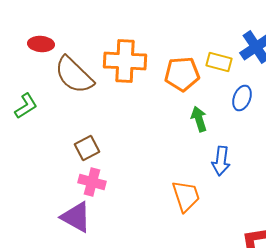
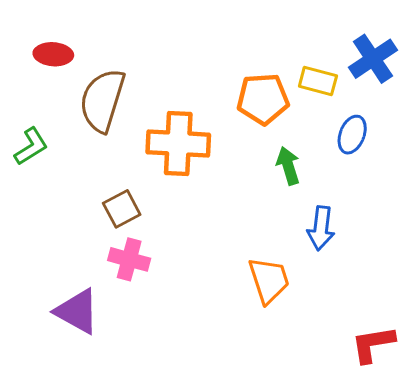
orange cross: (125, 61) -> (178, 143), moved
brown semicircle: (74, 75) -> (102, 100), turned 63
purple triangle: (76, 217) -> (77, 311), moved

